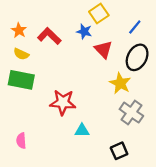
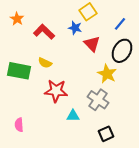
orange star: (19, 30) -> (17, 19), moved
yellow semicircle: (21, 54) -> (45, 63), moved
gray cross: (131, 113) -> (98, 100), moved

